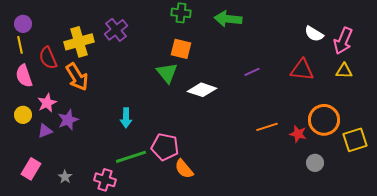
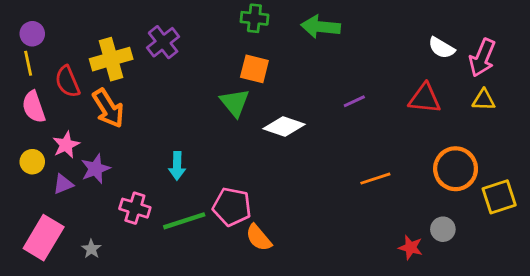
red star: (298, 134) -> (411, 247), moved
pink rectangle: (31, 169) -> (44, 238), size x1.4
pink cross: (105, 180) -> (135, 208), moved

